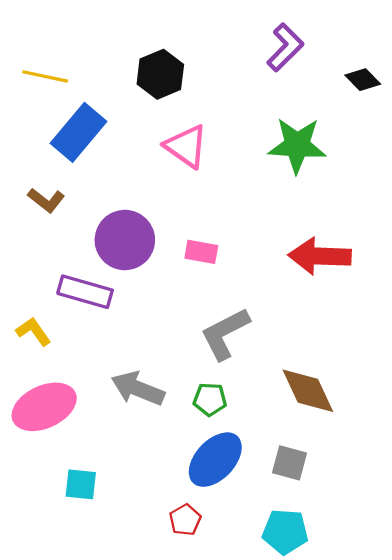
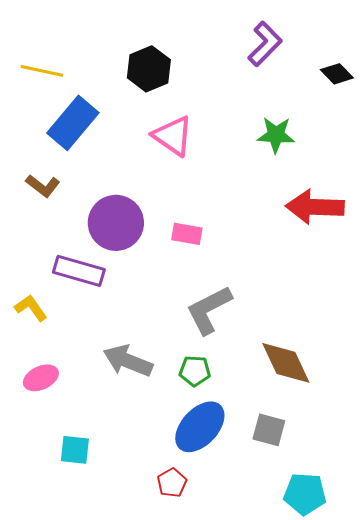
green star: (297, 145) -> (276, 135), size x0.7
red arrow: (320, 256) -> (315, 207), moved
pink ellipse: (44, 407) -> (41, 378), size x0.6
cyan pentagon: (285, 532) -> (305, 494), moved

